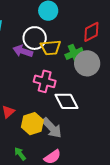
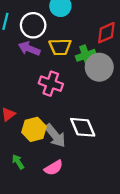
white circle: (35, 38) -> (33, 25), moved
white diamond: (67, 101) -> (83, 127), moved

